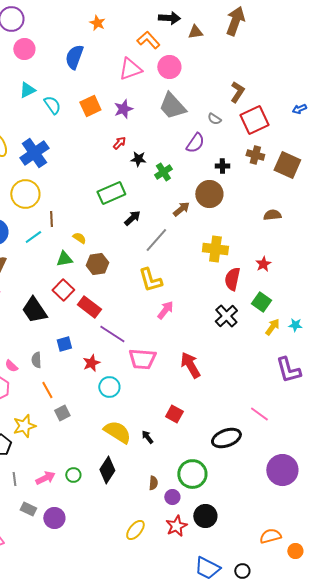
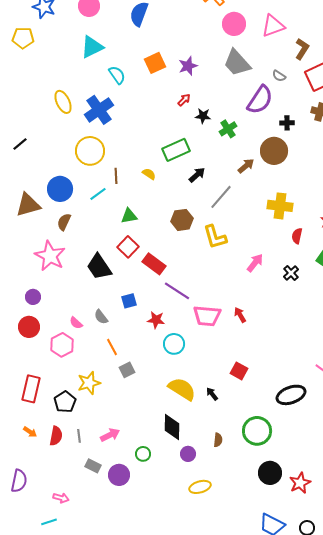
pink triangle: (130, 69) -> (273, 26), moved
cyan triangle: (27, 90) -> (92, 47), size x1.4
cyan semicircle: (52, 105) -> (117, 75), moved
purple semicircle: (195, 143) -> (260, 100), size x1.4
yellow semicircle: (79, 238) -> (149, 174), moved
brown hexagon: (97, 264) -> (182, 220), moved
red semicircle: (232, 279) -> (297, 236), size x0.7
pink arrow: (165, 310) -> (255, 263), moved
black cross: (226, 316) -> (291, 273), size x0.7
gray semicircle: (36, 360) -> (101, 317), turned -35
red star: (91, 363) -> (156, 320), turned 30
red arrow: (190, 365) -> (240, 315), moved, size x0.6
black diamond: (107, 470) -> (172, 427), turned -32
green circle: (73, 475) -> (143, 454), moved
purple circle: (172, 497) -> (188, 454), moved
red star: (176, 526) -> (300, 483), moved
yellow ellipse: (135, 530) -> (200, 487), turned 35

